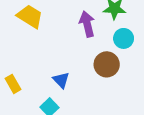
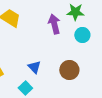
brown circle: (107, 64) -> (69, 70), moved

